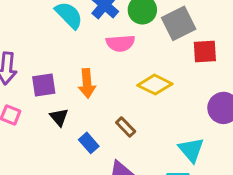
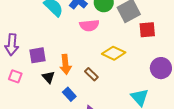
orange arrow: (87, 83) -> (65, 64), moved
brown rectangle: (126, 127) -> (91, 74), moved

